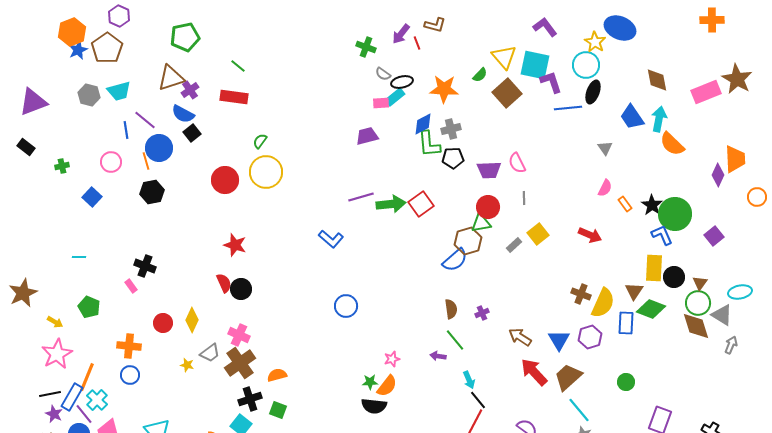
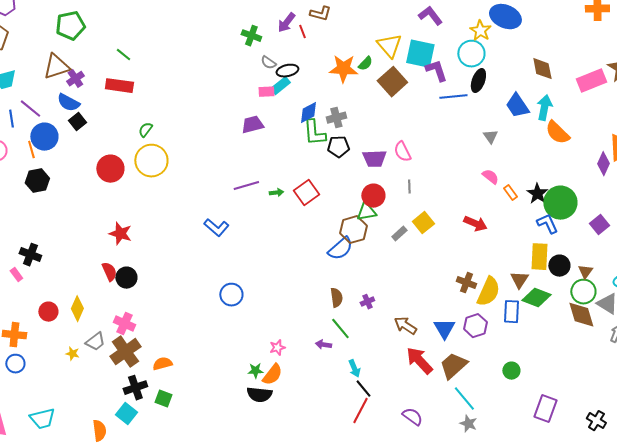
orange star: (444, 89) -> (343, 69), moved
pink semicircle: (605, 188) -> (490, 177), turned -78
green arrow: (391, 204) -> (276, 193), size x0.5

